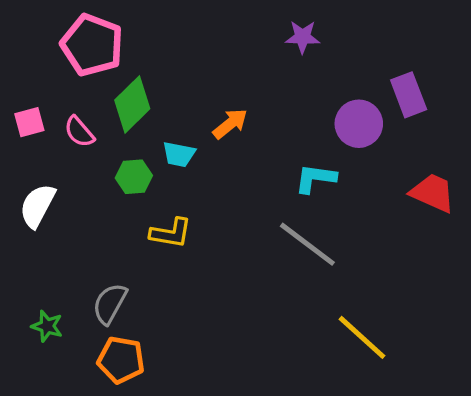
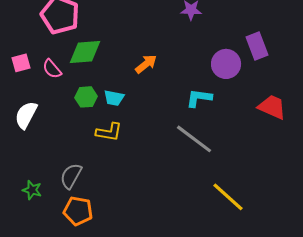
green diamond: (132, 104) -> (85, 52), turned 40
cyan trapezoid: (179, 154) -> (114, 98), moved

